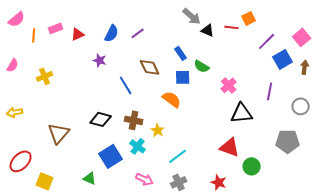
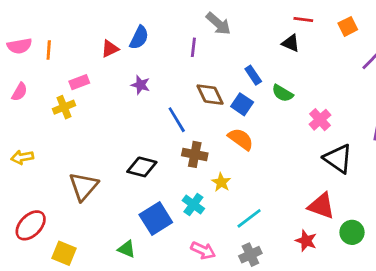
gray arrow: (192, 16) -> (218, 24), moved
pink semicircle: (17, 19) -> (19, 46), moved, turned 30
red line: (232, 27) -> (303, 19), moved
pink rectangle: (56, 28) -> (79, 82), moved
blue semicircle: (112, 33) -> (139, 38), moved
purple line: (138, 33) -> (193, 47), turned -48
blue square: (183, 77) -> (242, 104), moved, turned 35
black triangle: (242, 113) -> (338, 159), turned 40
brown cross: (134, 120) -> (195, 154), moved
red star: (219, 182) -> (306, 241), moved

